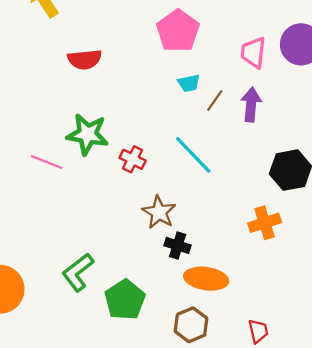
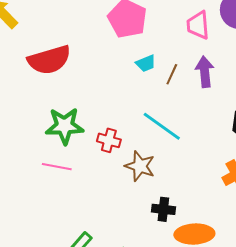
red semicircle: (85, 59) -> (49, 60), size x1.4
pink line: (47, 162) -> (57, 167), moved
brown star: (159, 212) -> (140, 166), moved

